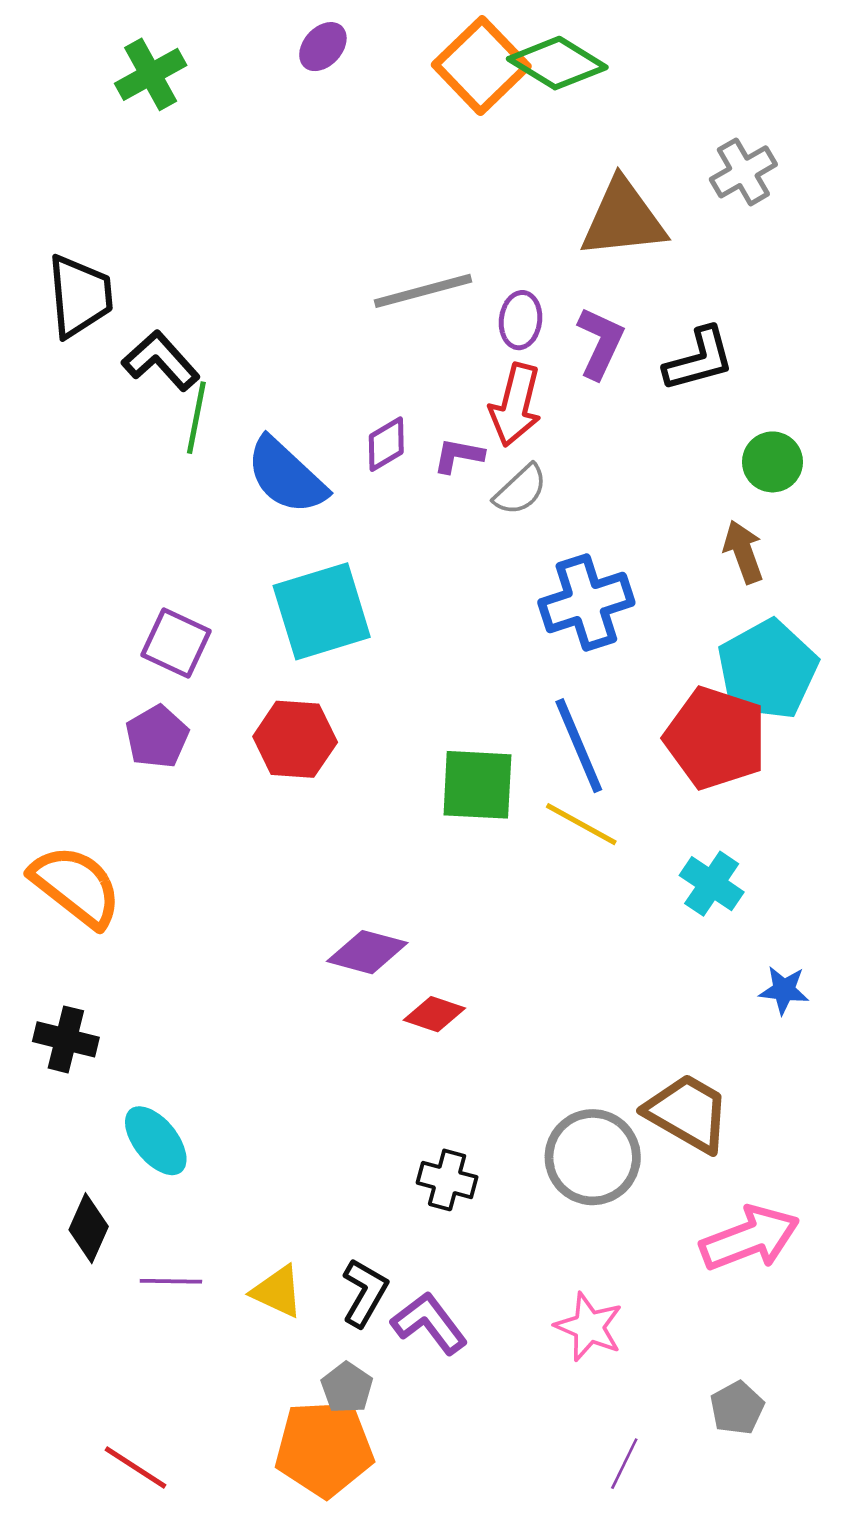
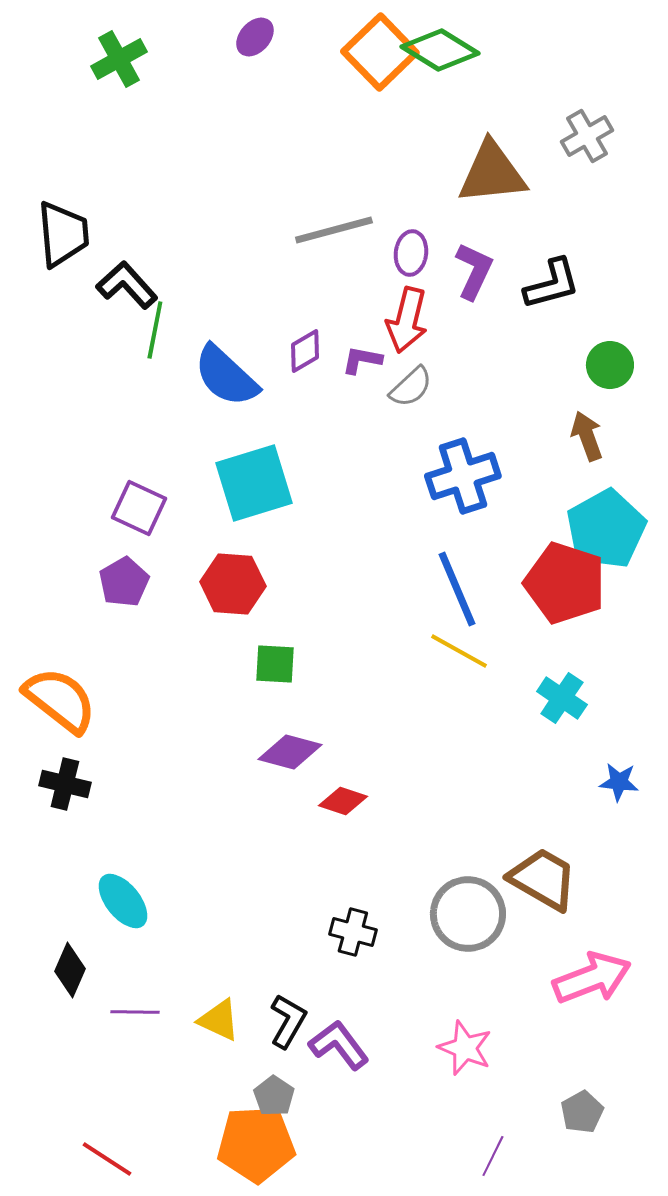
green square: (477, 785) -> (275, 664), moved, size x0.7
black cross: (66, 1039) -> (65, 784), moved

